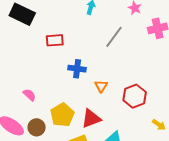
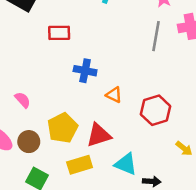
gray line: (114, 37) -> (156, 36), moved, turned -30
orange triangle: (101, 86) -> (114, 95), turned -40

